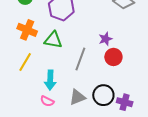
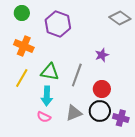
green triangle: (53, 40) -> (50, 72), moved
red circle: (113, 57) -> (102, 89), moved

